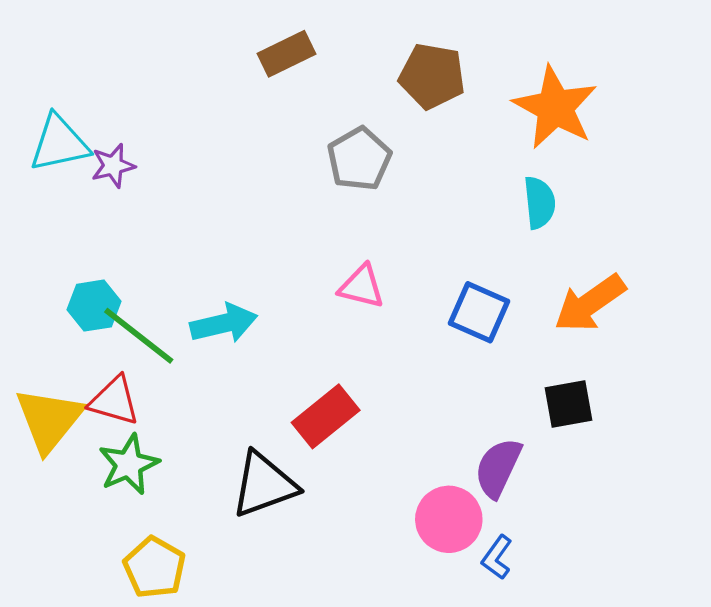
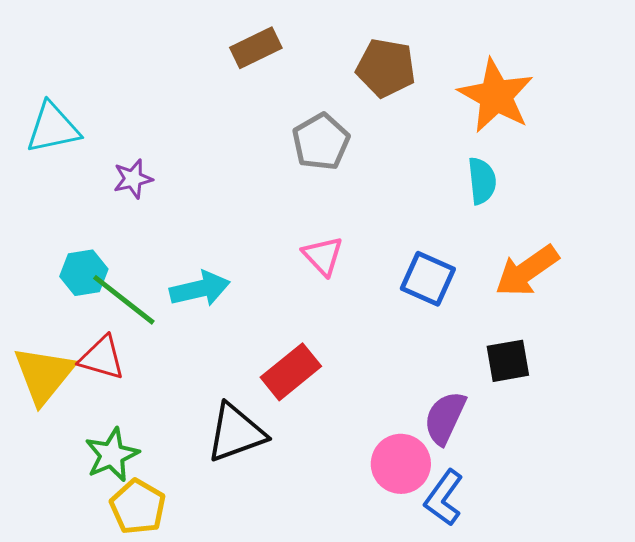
purple star: (113, 166) -> (133, 179), moved
pink triangle: (361, 287) -> (323, 256), turned 33
green star: (129, 464) -> (112, 455), moved
blue L-shape: (497, 557) -> (444, 498), size x1.4

